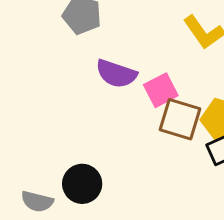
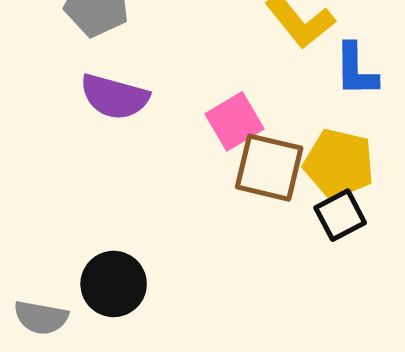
purple semicircle: (116, 74) -> (114, 97), moved

